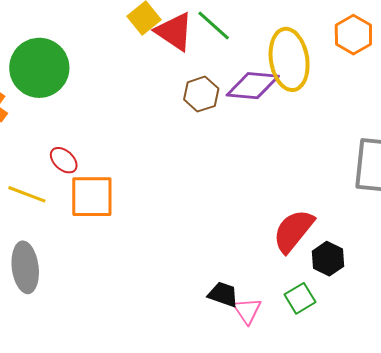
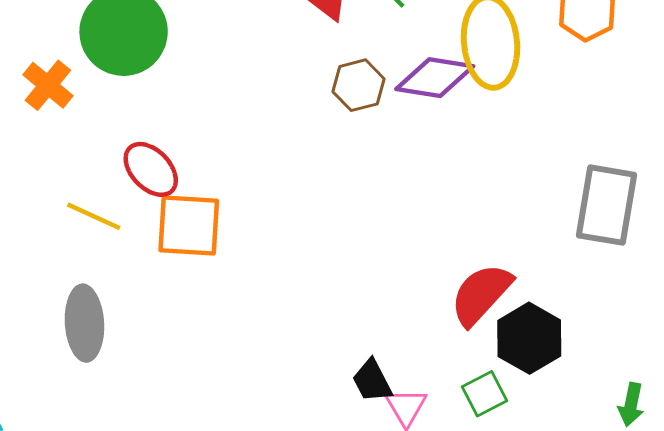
red ellipse: (64, 160) -> (151, 169), size x1.4
black hexagon: (328, 259) -> (529, 338), size x1.4
black trapezoid: (223, 294) -> (372, 381), turned -140

